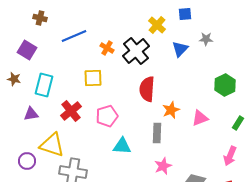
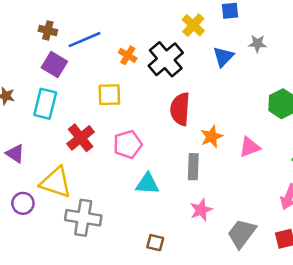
brown cross: (40, 18) -> (48, 30), moved
purple square: (27, 50) -> (54, 64), moved
purple triangle: (31, 114) -> (15, 154), moved, turned 42

